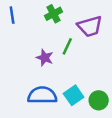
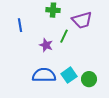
green cross: (53, 14) -> (53, 10), turned 32
blue line: (12, 15) -> (20, 25), moved

